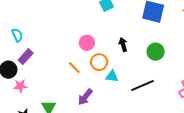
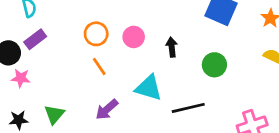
pink circle: (87, 43) -> (134, 37), moved
orange circle: (99, 62) -> (96, 34), moved
cyan triangle: (112, 76) -> (149, 88), size x1.5

